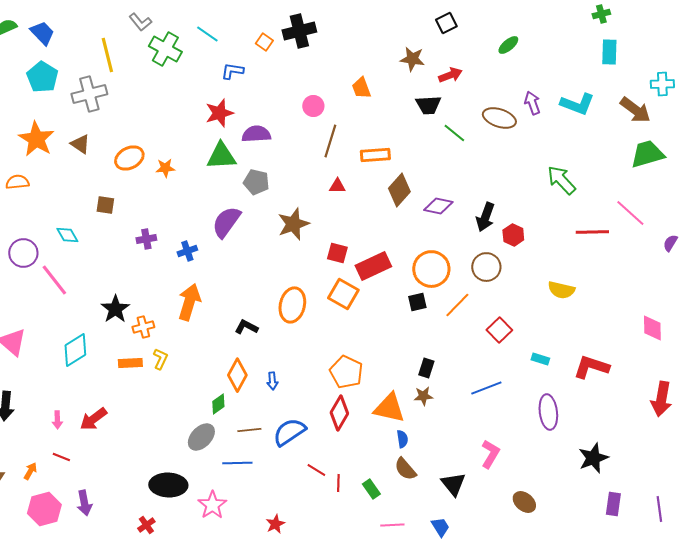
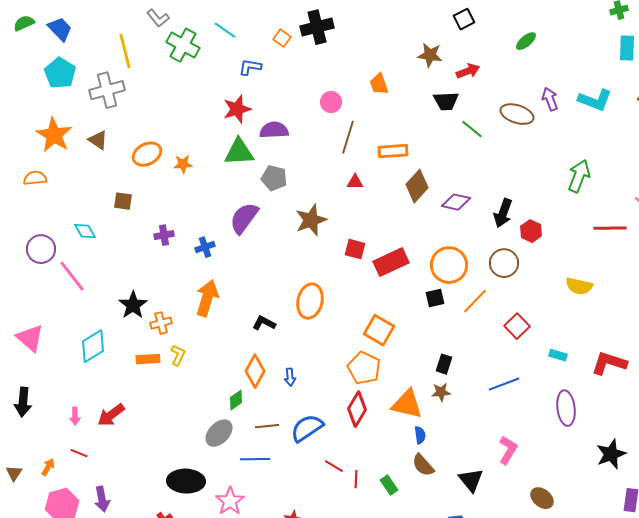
green arrow: (561, 180) -> (579, 176), turned 64
orange square: (343, 294) -> (379, 330), moved

